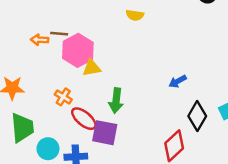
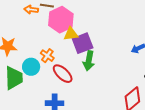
purple square: (105, 133) -> (83, 43), moved, turned -35
cyan circle: (48, 149) -> (31, 67), moved

